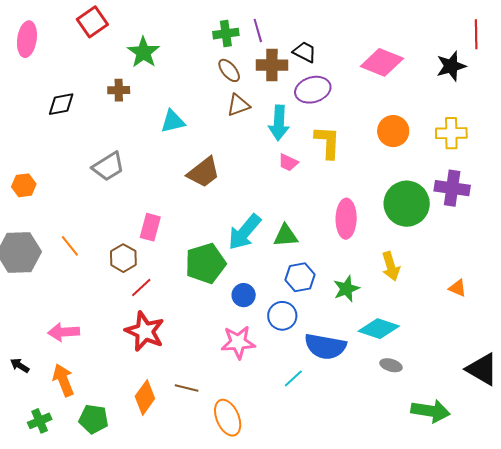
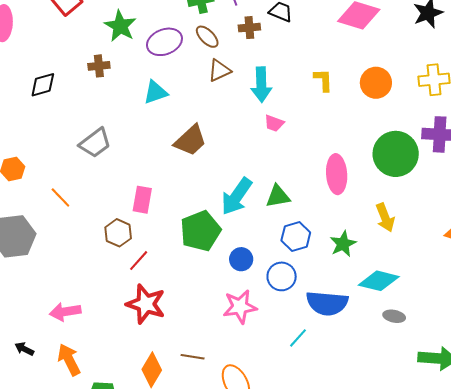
brown cross: (272, 65) -> (249, 28), size x0.7
purple ellipse: (313, 90) -> (164, 42), moved
yellow L-shape: (328, 142) -> (323, 80), moved, size x0.7
orange line: (70, 246) -> (60, 197), moved

